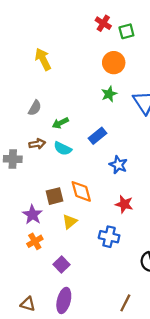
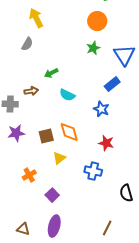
gray semicircle: (35, 108) -> (27, 44), moved
blue rectangle: (97, 136) -> (112, 84), moved
cyan semicircle: (63, 149) -> (67, 95), moved
purple star: (32, 215) -> (16, 133), moved, turned 30

